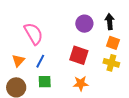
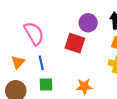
red square: (79, 55) -> (75, 43), moved
blue line: (40, 61) -> (41, 63), turned -40

